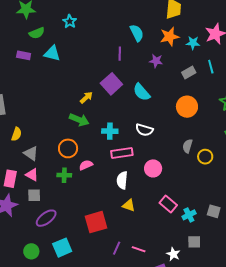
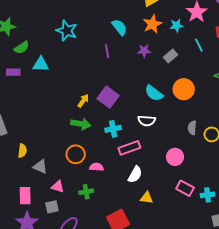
cyan star: (70, 21) -> (67, 31), moved, size x1.5
gray rectangle: (189, 73) -> (170, 56), moved
purple square: (111, 84) -> (108, 97), moved
cyan semicircle: (142, 92) -> (154, 93), moved
pink semicircle: (86, 165) -> (96, 167), turned 40
pink circle: (153, 168) -> (175, 157), moved
pink triangle: (32, 175) -> (58, 187), moved
green cross: (64, 175) -> (86, 192), moved
white semicircle: (122, 180) -> (135, 175), turned -144
cyan cross: (189, 215) -> (208, 195), turned 32

